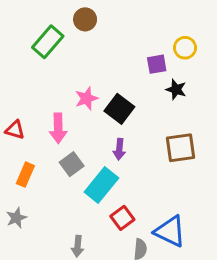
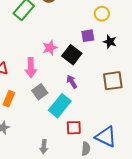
yellow circle: (185, 48) -> (102, 14), moved
purple square: (157, 64) -> (88, 36), moved
purple arrow: (119, 149) -> (72, 82), turned 144
red square: (122, 218) -> (74, 128), turned 35

